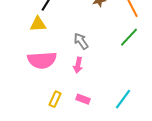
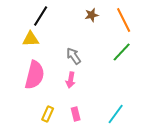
pink semicircle: (42, 60) -> (35, 75), turned -72
pink rectangle: (83, 99) -> (76, 114), turned 56

